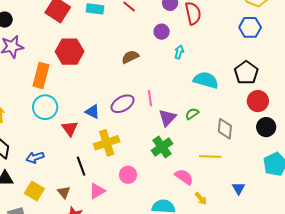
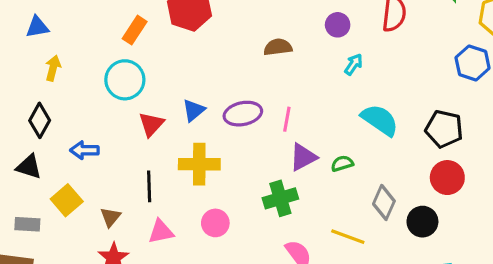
black pentagon: (246, 73) -> (444, 129), turned 30
orange rectangle: (41, 75) -> (135, 30), size x0.7
blue triangle: (92, 112) -> (194, 110), turned 35
black circle: (266, 127) -> (422, 222), moved

